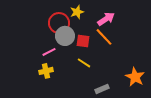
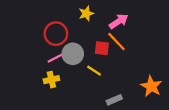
red circle: (59, 23) -> (56, 34), moved
gray circle: (65, 36) -> (73, 54), moved
red square: (83, 41) -> (102, 48), moved

